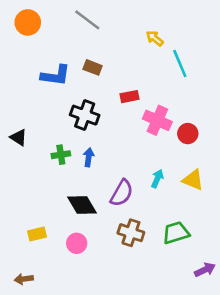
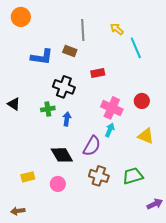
gray line: (87, 20) -> (83, 30), moved, turned 50
pink cross: (157, 120) -> (112, 108), moved
green cross: (61, 155) -> (48, 109), moved
cyan arrow: (157, 179) -> (110, 130), moved

